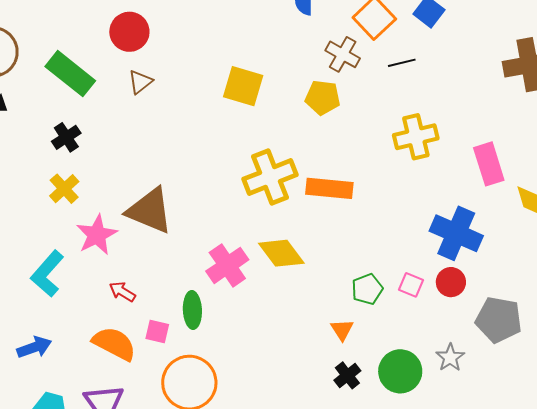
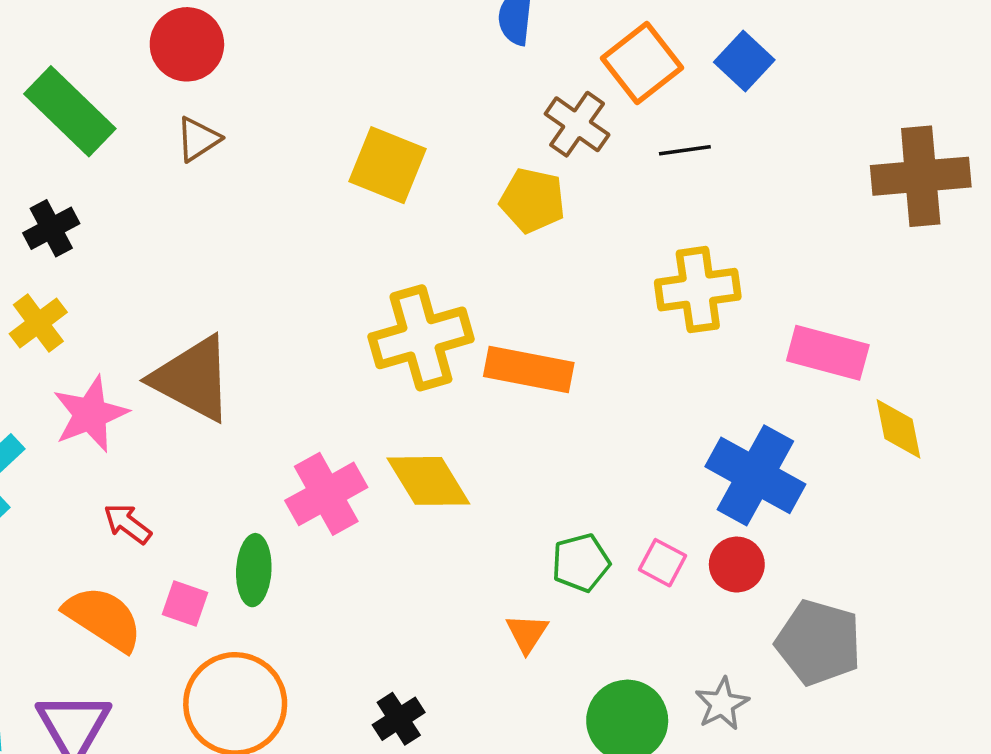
pink rectangle: (489, 164) -> (828, 353), turned -63
black cross: (347, 375) -> (399, 719), moved

